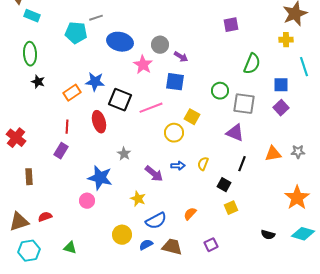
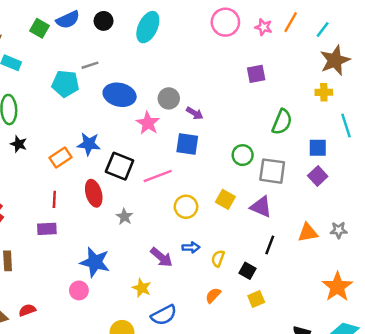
yellow square: (192, 117) -> (225, 199), moved
purple rectangle: (61, 151) -> (47, 229), turned 56
gray star: (124, 154) -> (124, 217), moved
yellow semicircle: (203, 164) -> (218, 258), moved
orange semicircle: (190, 214) -> (213, 295), moved

